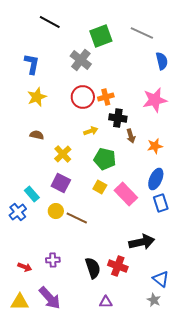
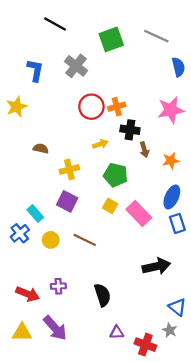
gray cross: (81, 60) -> (76, 66), moved
yellow star: (37, 97) -> (17, 107), moved
yellow cross: (63, 154) -> (69, 169), turned 30
yellow circle: (56, 211) -> (51, 240), moved
red cross: (118, 266) -> (145, 345), moved
red arrow: (25, 267) -> (28, 294), size x1.5

